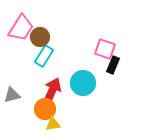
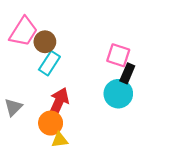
cyan circle: (83, 83) -> (118, 94), moved
gray triangle: (12, 95) -> (13, 107), turned -30

